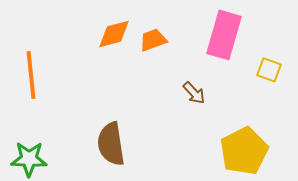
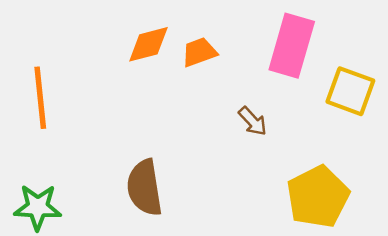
yellow square: (269, 70) -> (350, 91), size x1.5

